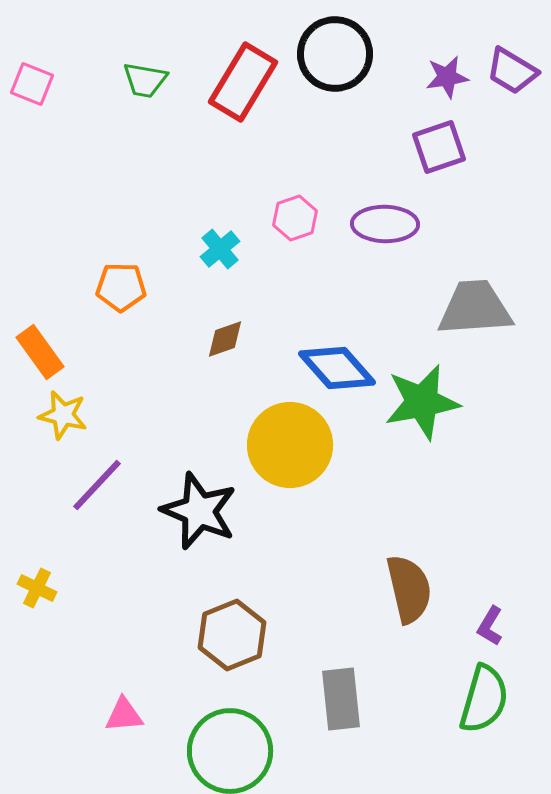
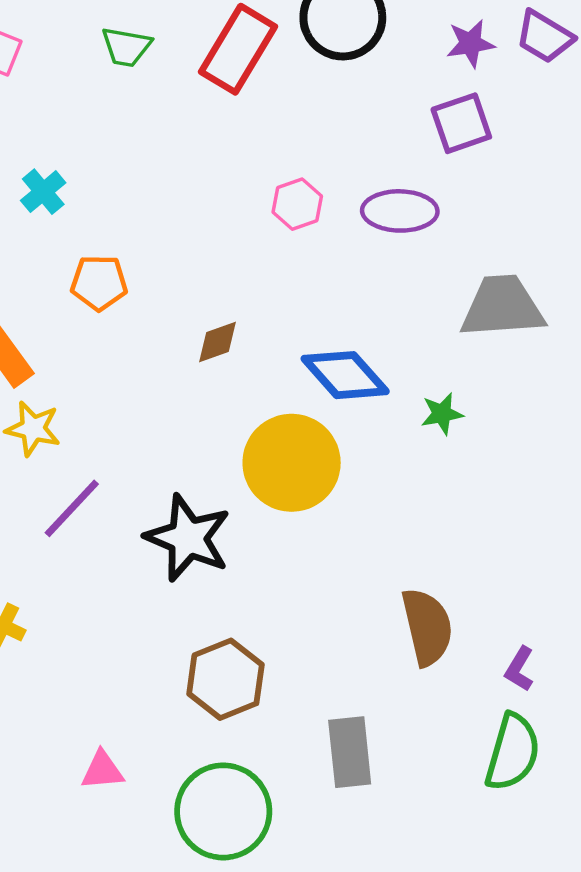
cyan cross: (220, 249) -> (43, 192), moved
green star: (422, 402) -> (442, 414), size x0.5

